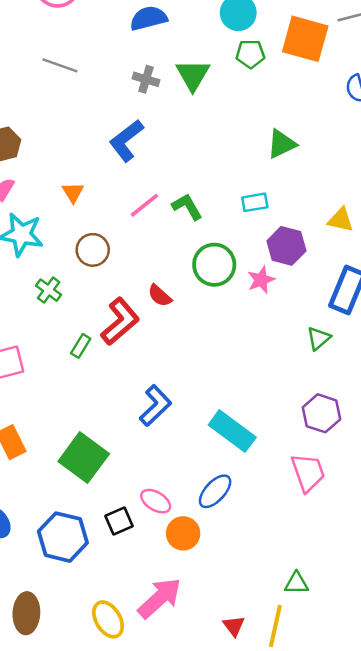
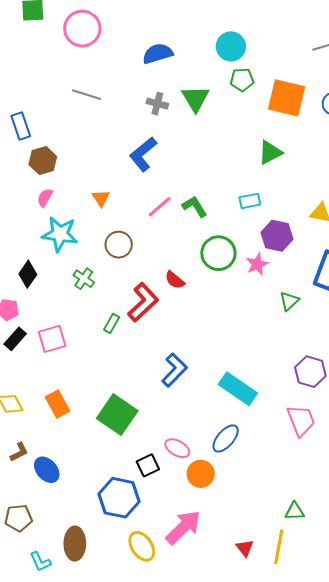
orange square: (305, 39) -> (287, 98), moved
green triangle: (319, 338) -> (289, 301), moved
blue hexagon: (63, 537) -> (119, 498), moved

